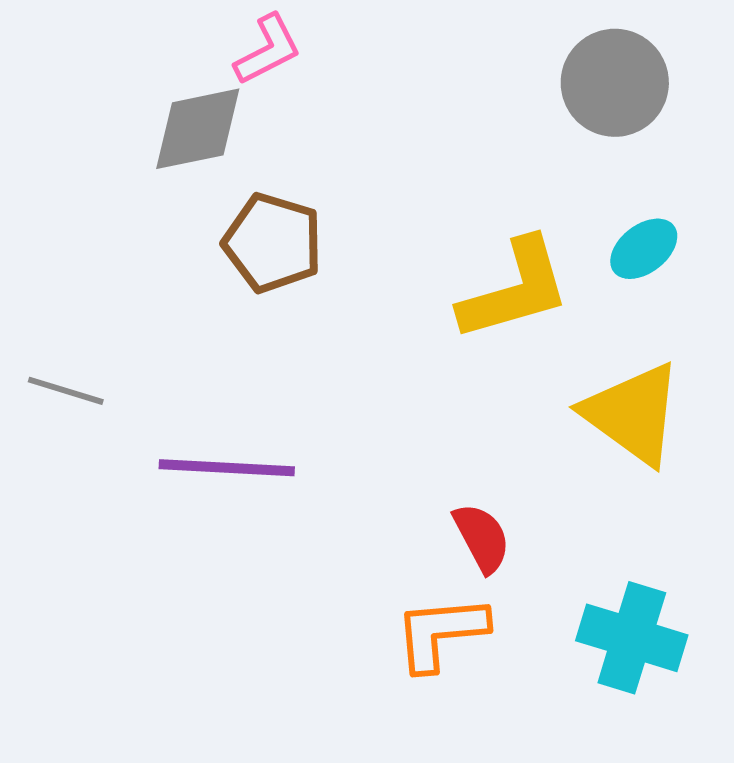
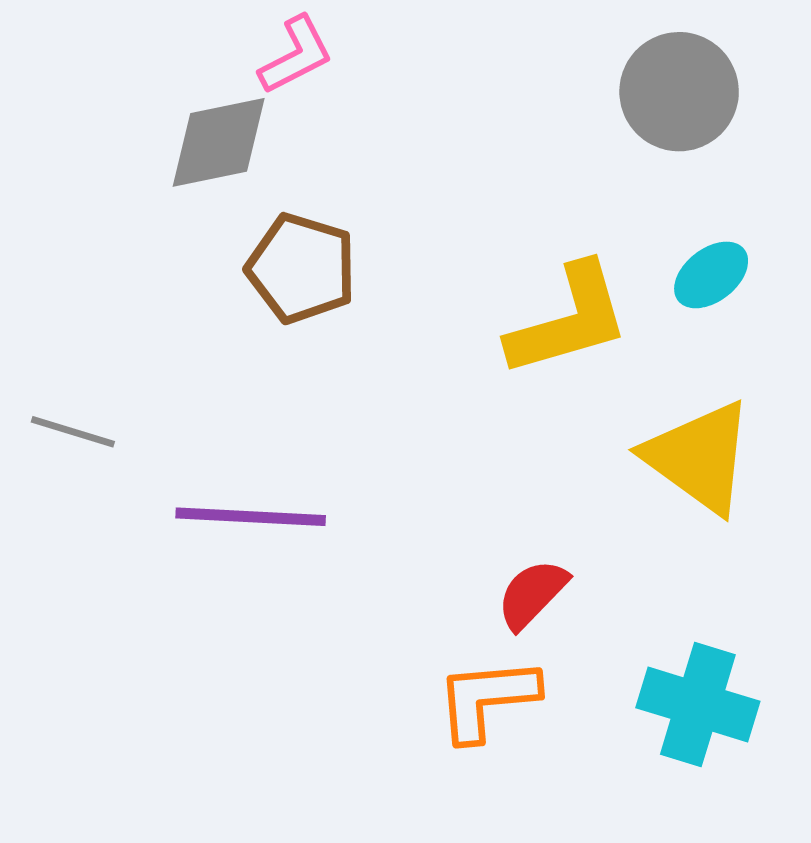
red semicircle: (482, 538) -> (532, 594), turned -108

